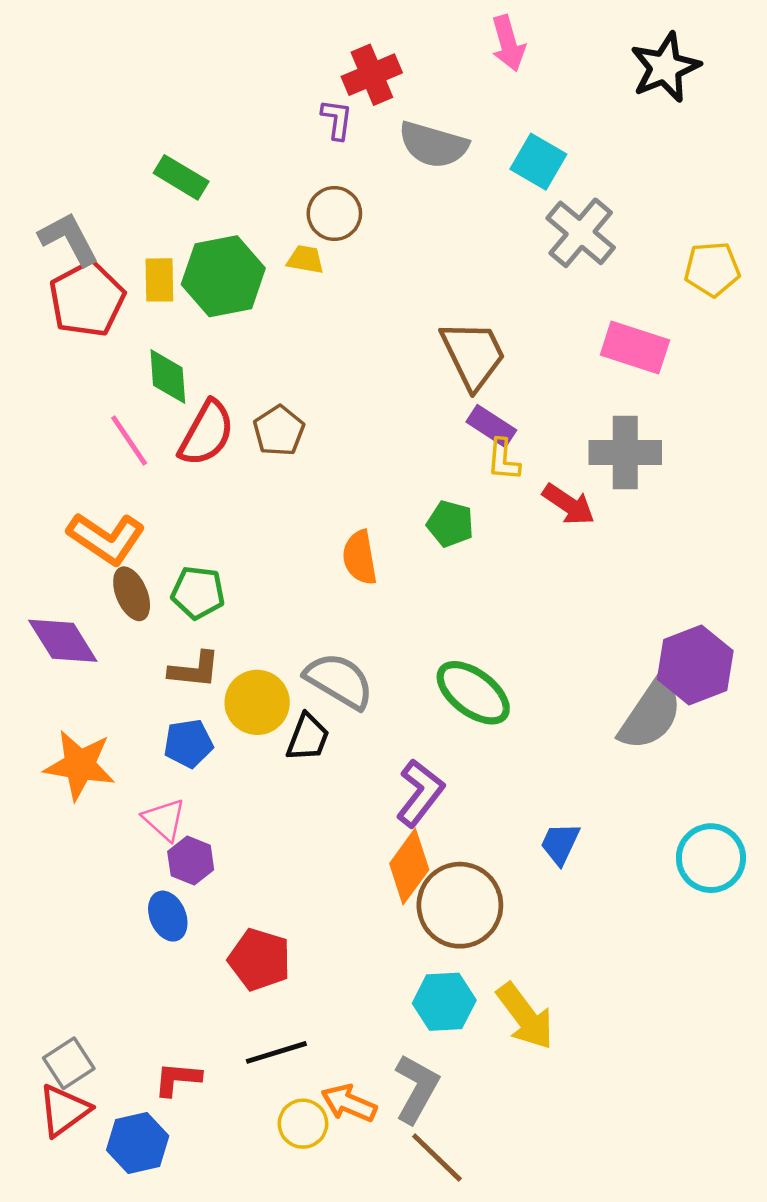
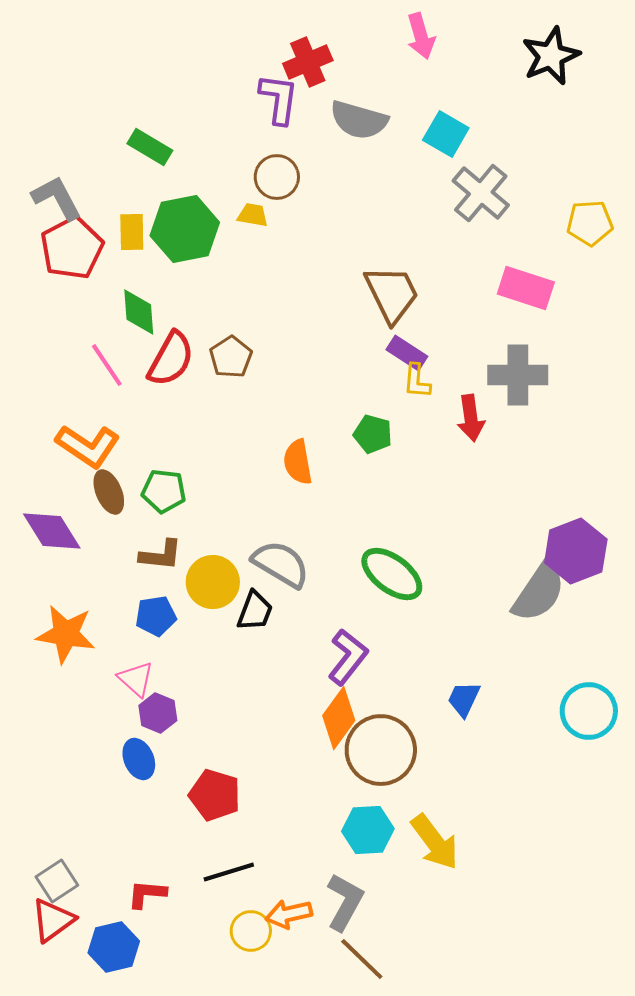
purple L-shape: (337, 119) -> (279, 99), size x1.5
red arrow: (569, 504) -> (471, 418), turned 48
orange arrow: (349, 1103) -> (289, 914), turned -36

